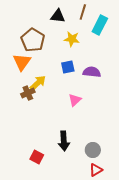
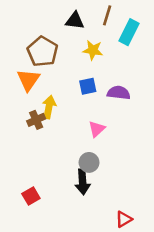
yellow arrow: (38, 83) -> (49, 107), turned -36
gray circle: (93, 150) -> (89, 162), moved
red square: (37, 157) -> (31, 196), moved, turned 32

